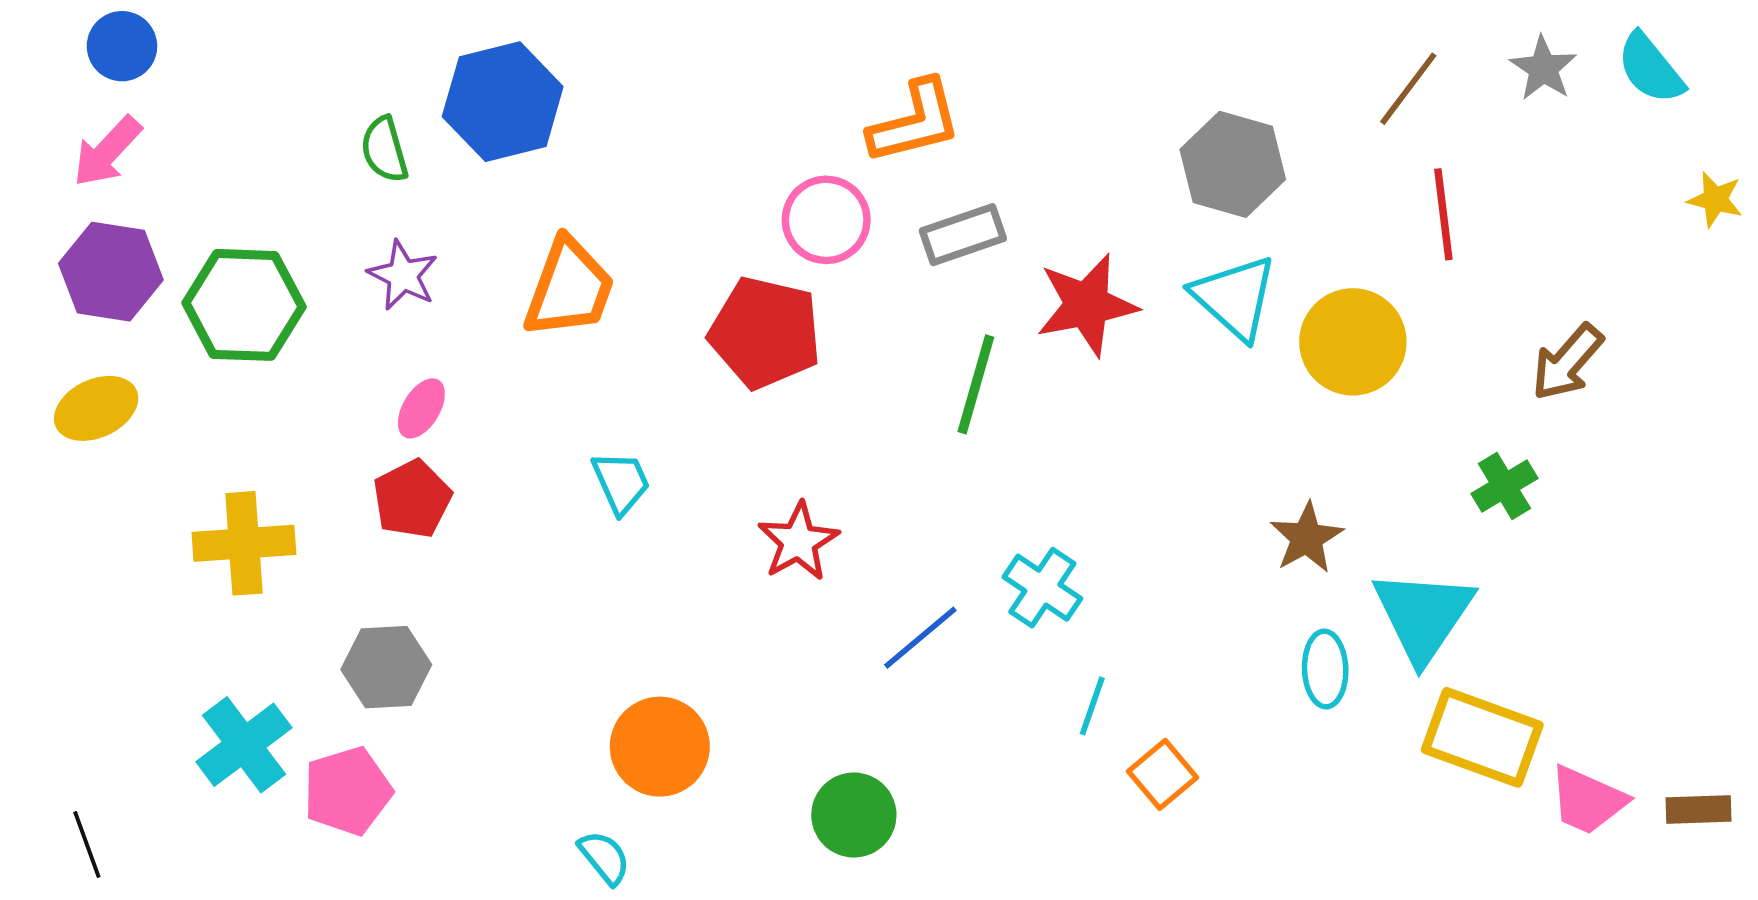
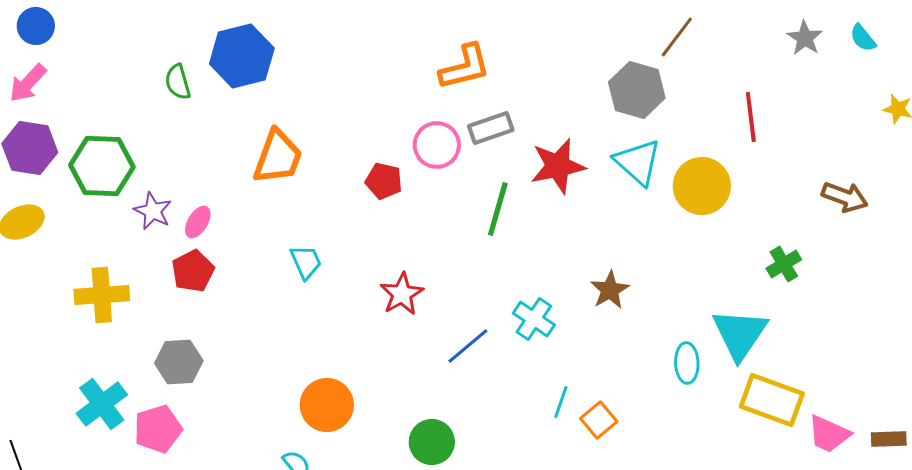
cyan semicircle: (1650, 68) -> (863, 38), size x0.7
brown line: (1408, 89) -> (677, 37), moved
pink circle: (826, 220) -> (437, 145), moved
purple star: (403, 275) -> (153, 211), moved
red pentagon: (765, 333) -> (384, 181), size x0.6
brown arrow: (1567, 362) -> (845, 197), moved, turned -111
brown star: (1307, 538) -> (610, 290), moved
cyan line: (1092, 706) -> (561, 402), moved

